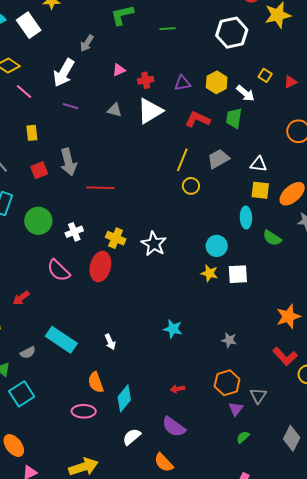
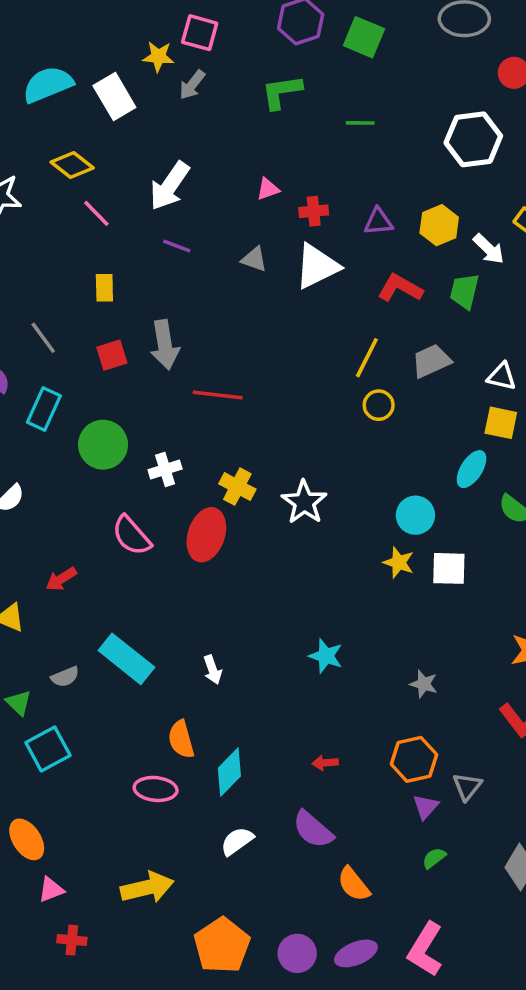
gray arrow: (87, 43) -> (192, 85), moved
cyan ellipse: (246, 218) -> (472, 469), turned 30
orange semicircle: (164, 463) -> (354, 884), moved

